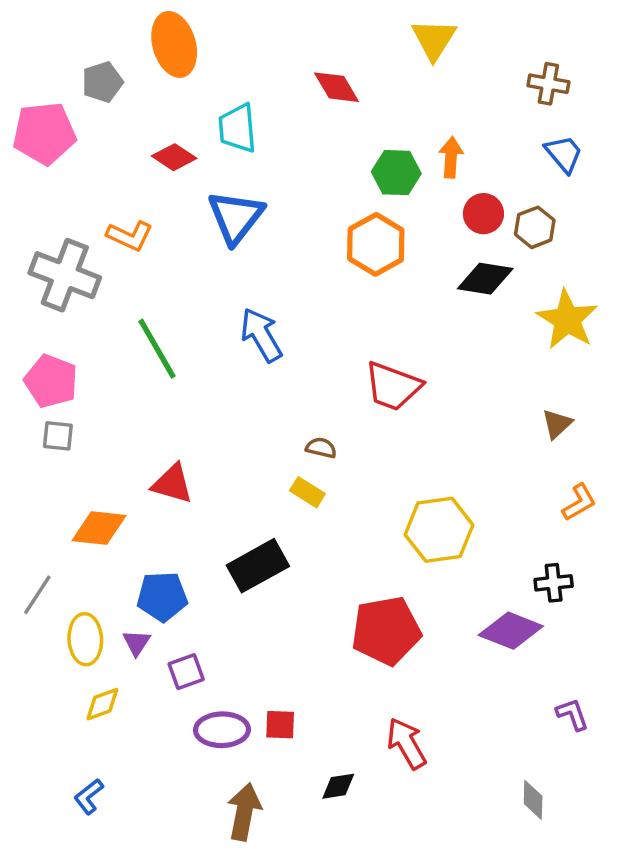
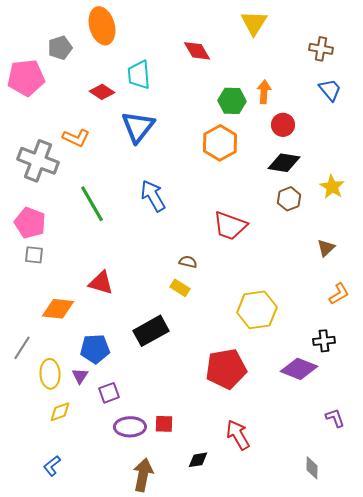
brown hexagon: (535, 227) -> (289, 199), moved
yellow star: (567, 320) -> (332, 187), size x0.7

